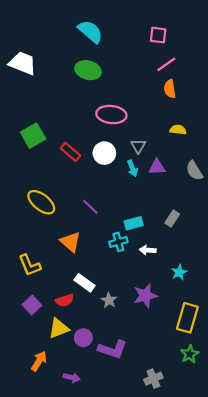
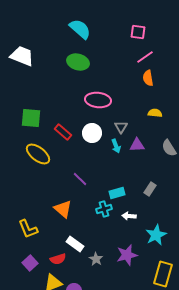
green square: (33, 136) -> (31, 118), turned 35
yellow ellipse: (41, 202) -> (38, 154), moved
cyan star: (179, 272) -> (156, 235), size x1.5

